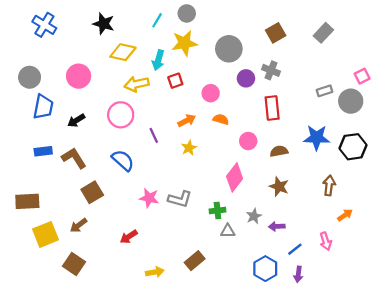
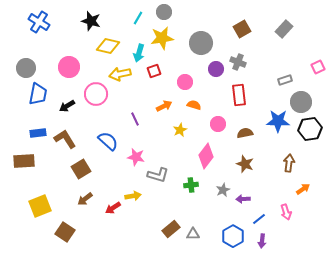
gray circle: (351, 101) -> (301, 102), moved
pink circle: (121, 115) -> (96, 94), moved
yellow star: (189, 148) -> (180, 130), moved
pink star: (149, 198) -> (136, 157), moved
brown rectangle: (27, 201) -> (24, 161), moved
brown arrow: (79, 225) -> (85, 199), moved
gray triangle: (228, 231) -> (193, 234), moved
yellow arrow: (155, 272) -> (133, 196), moved

